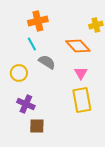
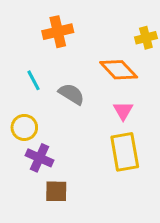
cyan line: (32, 44) -> (33, 80), moved
yellow circle: (19, 73) -> (24, 127), moved

